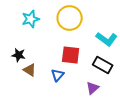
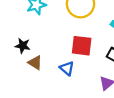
blue triangle: (58, 75) -> (67, 68), turned -32

